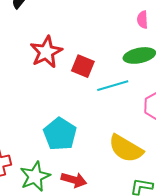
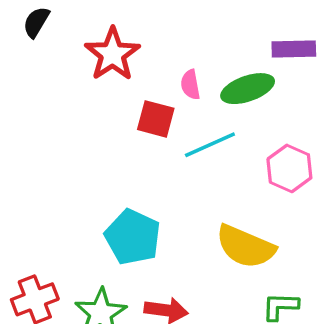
pink semicircle: (142, 20) -> (190, 85), moved
red star: (46, 52) -> (112, 54), moved

